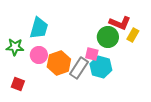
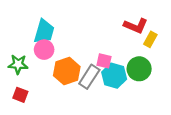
green circle: (108, 37) -> (139, 69), moved
green star: (15, 47) -> (18, 64), moved
pink circle: (39, 55) -> (44, 50), moved

